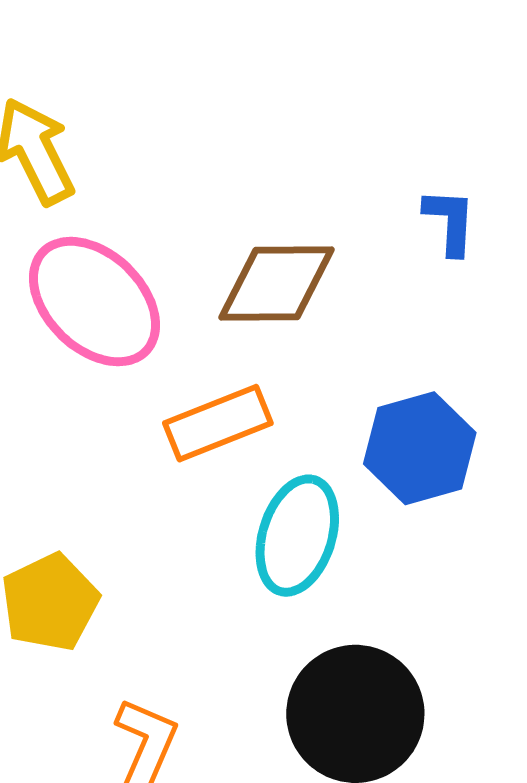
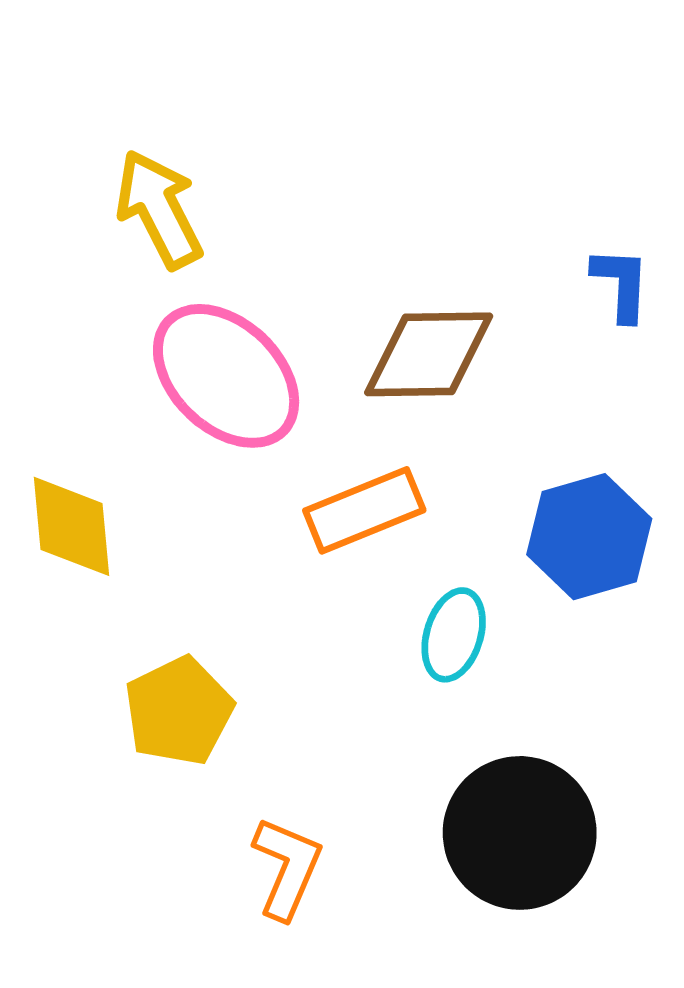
cyan ellipse: (297, 536) -> (454, 635), size x0.7

